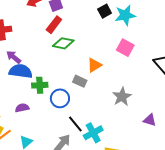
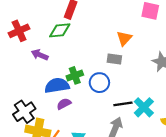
green diamond: (63, 43) -> (60, 30), moved
blue semicircle: (21, 71) -> (57, 85), moved
black line: (75, 124) -> (123, 104), turned -42

